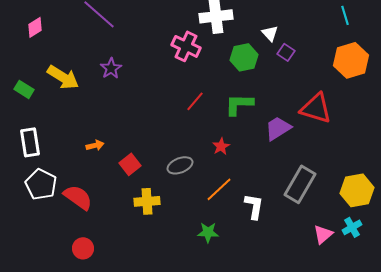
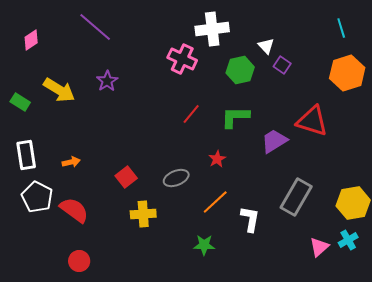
orange arrow: (95, 145) -> (71, 162), moved

